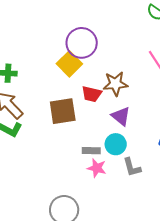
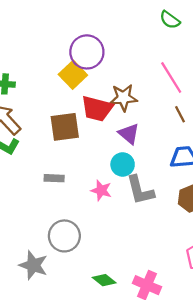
red trapezoid: (92, 94) -> (97, 109), size x1.4
gray rectangle: (91, 151) -> (54, 178), moved
gray L-shape: (132, 167) -> (140, 190), size x1.4

